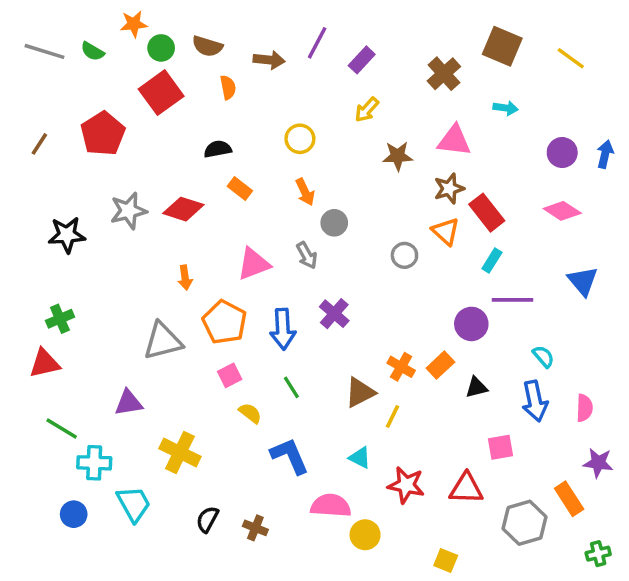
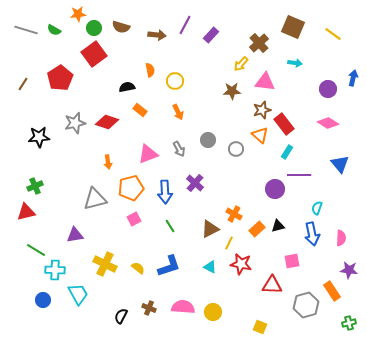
orange semicircle: (228, 87) -> (150, 70), moved
yellow arrow: (367, 110) -> (241, 64), moved
blue arrow: (605, 154) -> (353, 78), moved
gray circle: (334, 223) -> (208, 140), moved
orange pentagon: (225, 322) -> (131, 188), turned 30
cyan semicircle: (543, 356) -> (317, 208), turned -120
orange rectangle: (440, 365) -> (257, 229), moved
yellow semicircle: (250, 413) -> (138, 268), moved
blue L-shape: (290, 456) -> (169, 266), turned 95
red star: (406, 485) -> (241, 264), moved
pink semicircle: (331, 506) -> (183, 307), moved
black semicircle: (207, 519) -> (121, 316), moved

